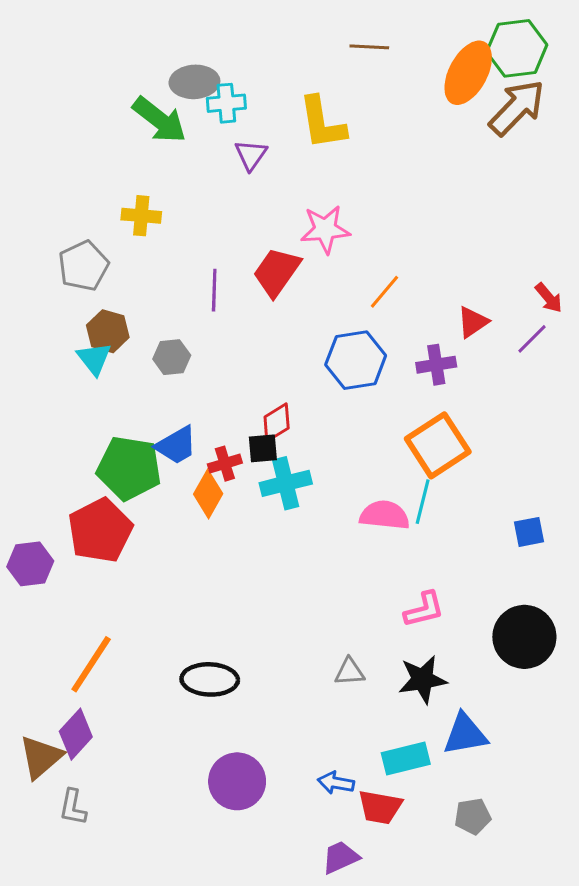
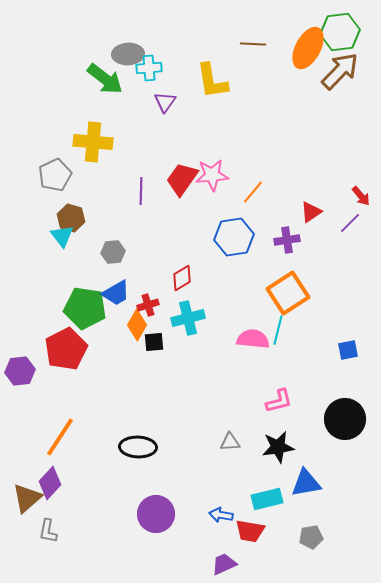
brown line: (369, 47) -> (253, 44), moved
yellow cross: (141, 216) -> (93, 142), size x1.5
pink star: (325, 229) -> (212, 175), moved
gray hexagon: (172, 357) -> (113, 252), moved
black square: (263, 448) -> (154, 342), moved

